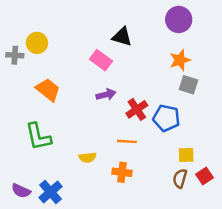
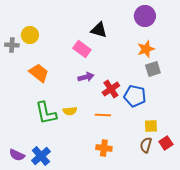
gray square: (189, 85) -> (153, 69), turned -35
green L-shape: (38, 137) -> (46, 113), moved
yellow semicircle: (87, 157) -> (70, 111), moved
orange cross: (122, 172) -> (104, 148), moved

